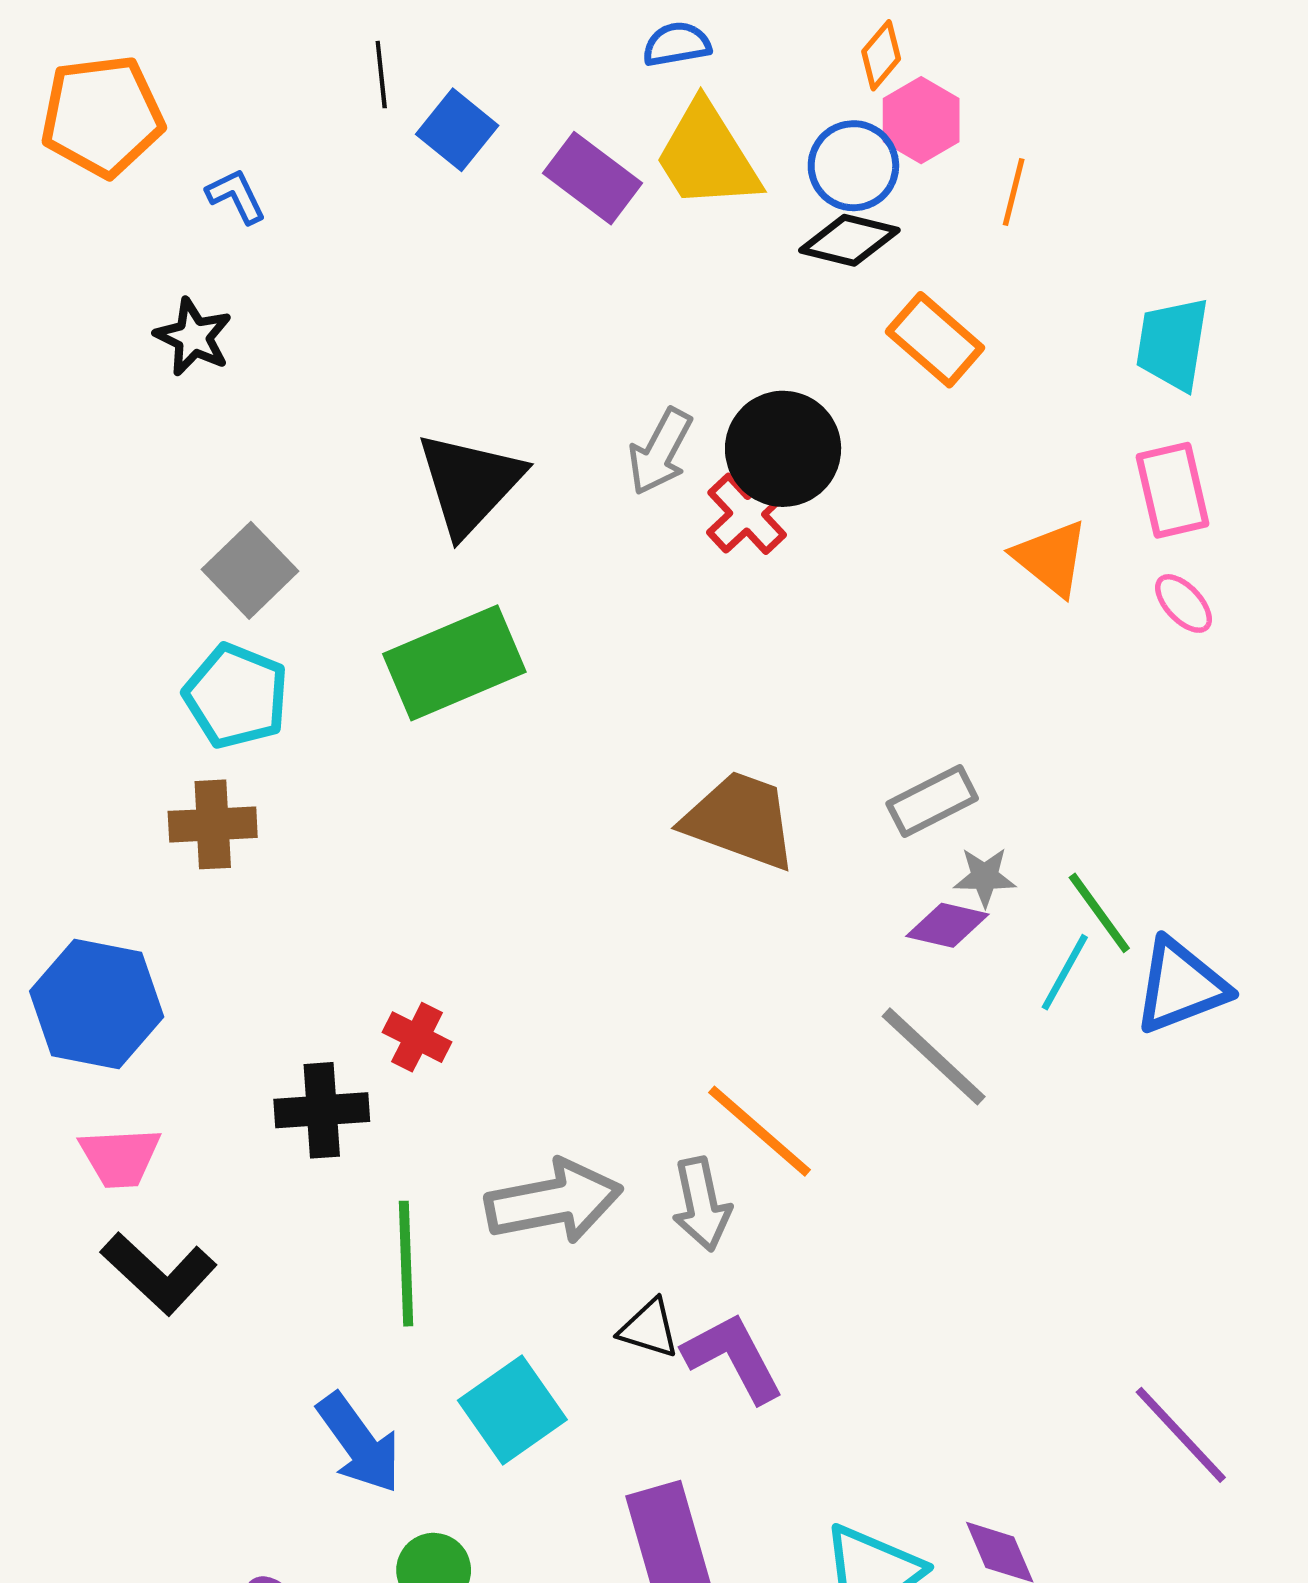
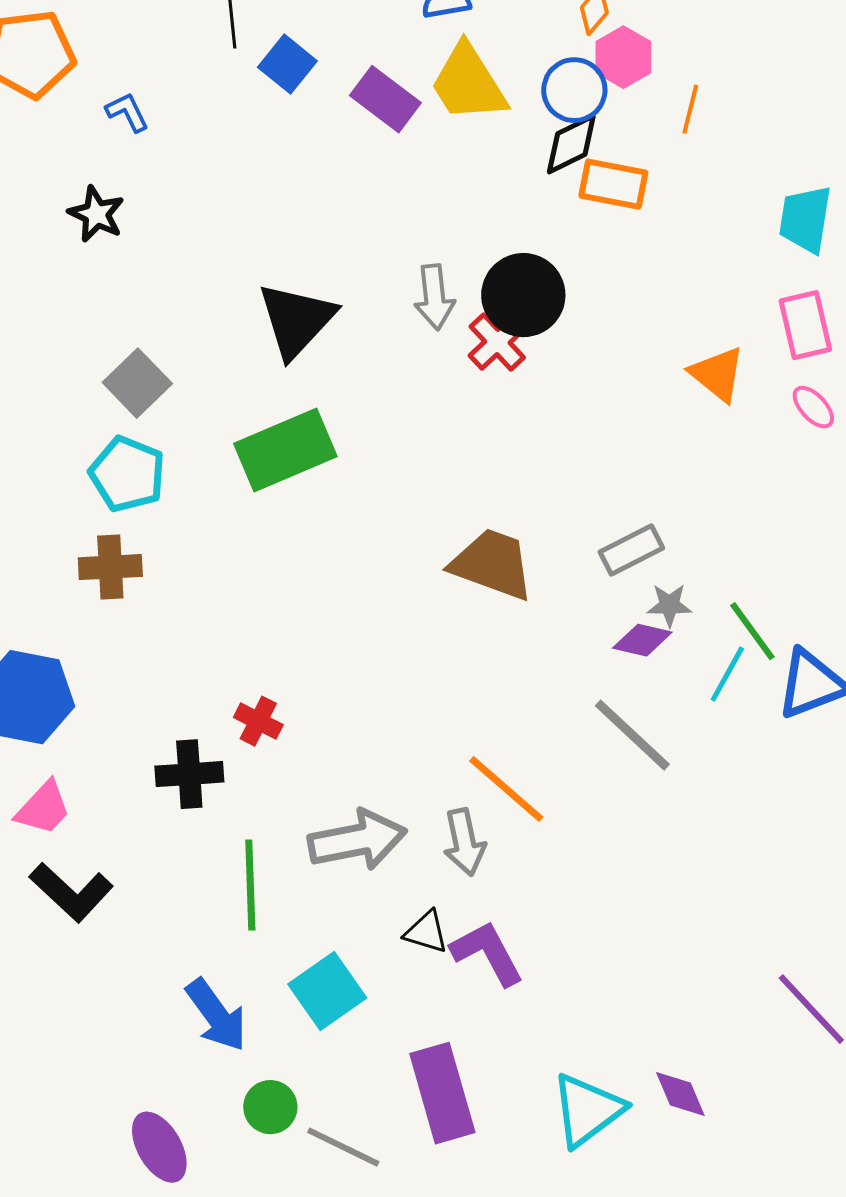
black diamond: (849, 240) -> (571, 144), turned -40
orange rectangle: (935, 340) -> (613, 184), moved, turned -30
gray arrow: (660, 452) -> (434, 297), turned -34
pink trapezoid: (120, 1157) -> (43, 808), turned -44

